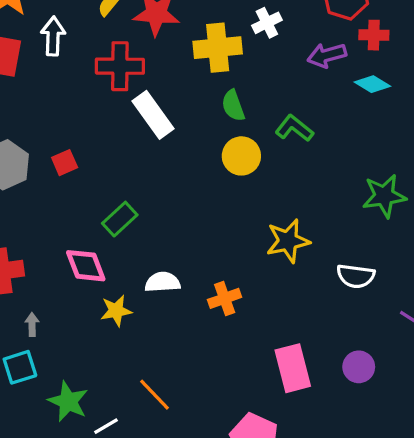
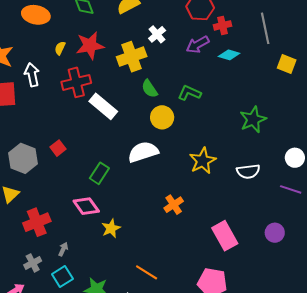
white semicircle: (163, 282) -> (143, 152), moved, size x1.4
gray arrow: (32, 324) -> (63, 249), turned 40
purple circle: (359, 367) -> (275, 233), moved

